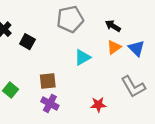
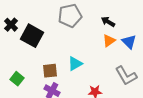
black square: (27, 42) -> (32, 36), size x1.6
cyan triangle: (83, 57) -> (75, 64), moved

